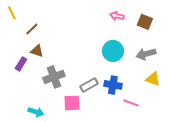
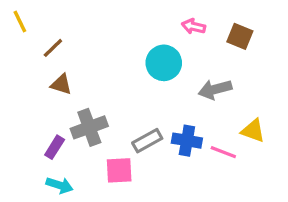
cyan circle: (113, 51) -> (164, 63), moved
gray arrow: (146, 54) -> (215, 89), moved
purple rectangle: (21, 64) -> (55, 147), moved
pink line: (131, 103) -> (223, 152), moved

